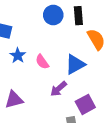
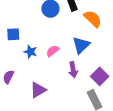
pink semicircle: (42, 62) -> (53, 51), turned 104
purple arrow: (59, 89) -> (73, 70), turned -42

